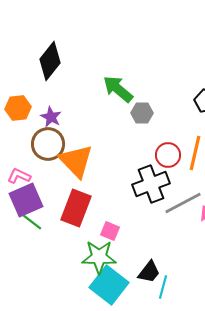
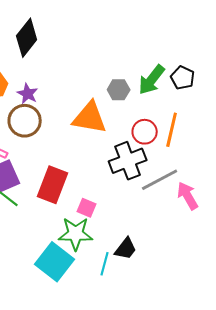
green arrow: (118, 89) -> (152, 80), moved, turned -92
orange triangle: (76, 161) -> (90, 118), moved, turned -36
cyan square: (109, 285) -> (55, 262), moved
cyan line: (163, 287) -> (105, 264), moved

